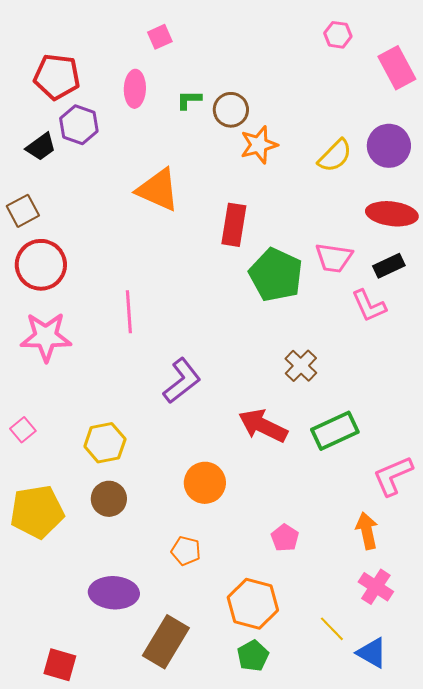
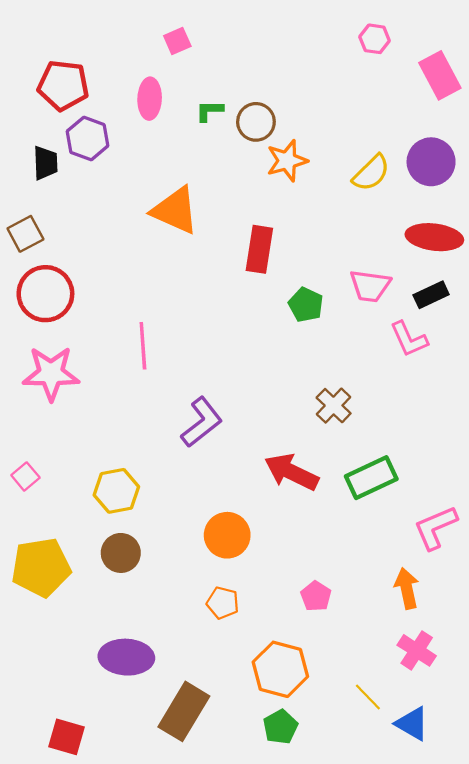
black trapezoid: (41, 147) -> (45, 163), turned -56
green pentagon: (276, 275) -> (306, 305), size x0.6
orange pentagon: (186, 551) -> (223, 603), moved

